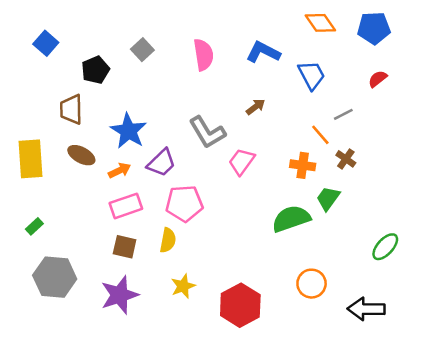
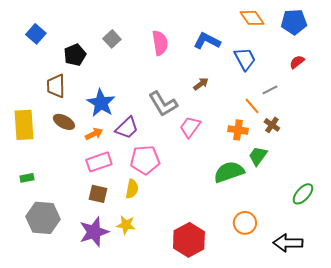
green rectangle: (34, 226) -> (27, 178), turned 32
yellow star: (183, 286) -> (126, 225), moved, turned 30

